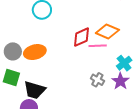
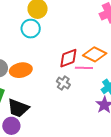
gray cross: (97, 80) -> (63, 83), moved

